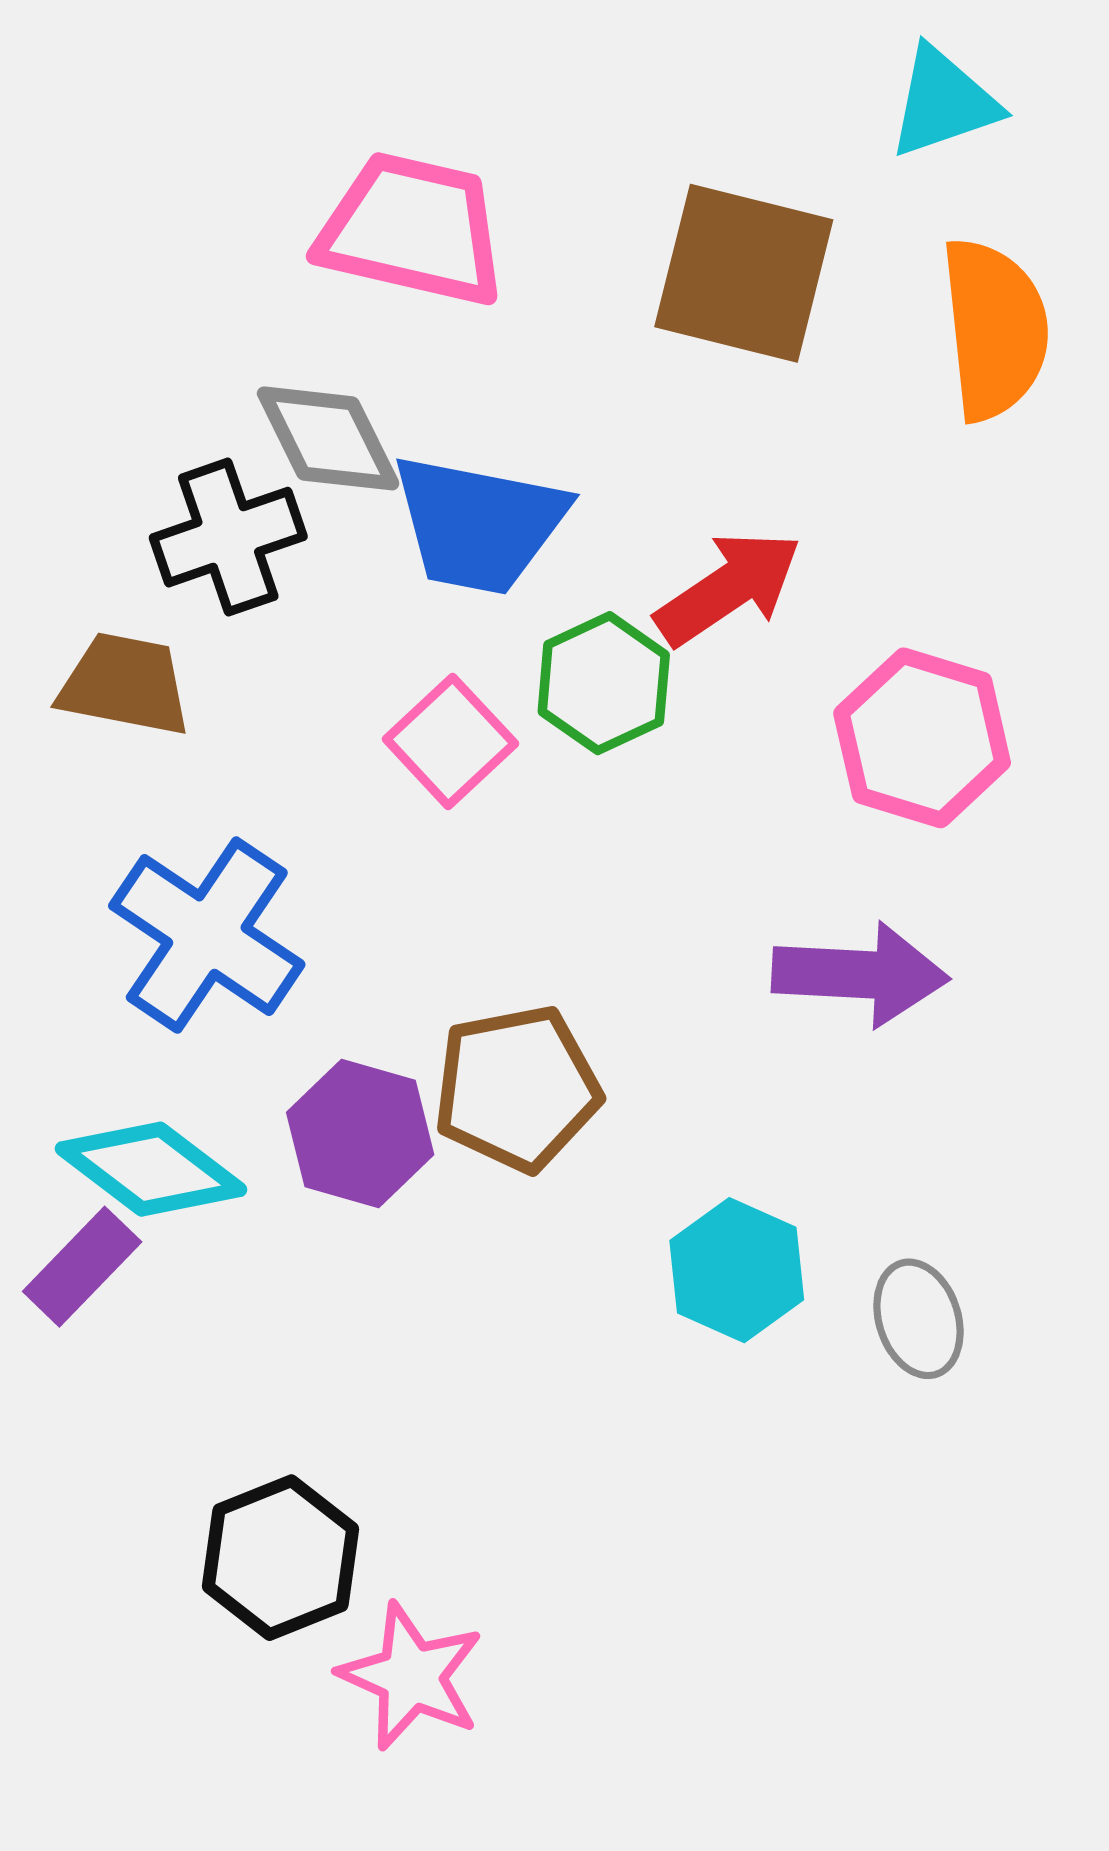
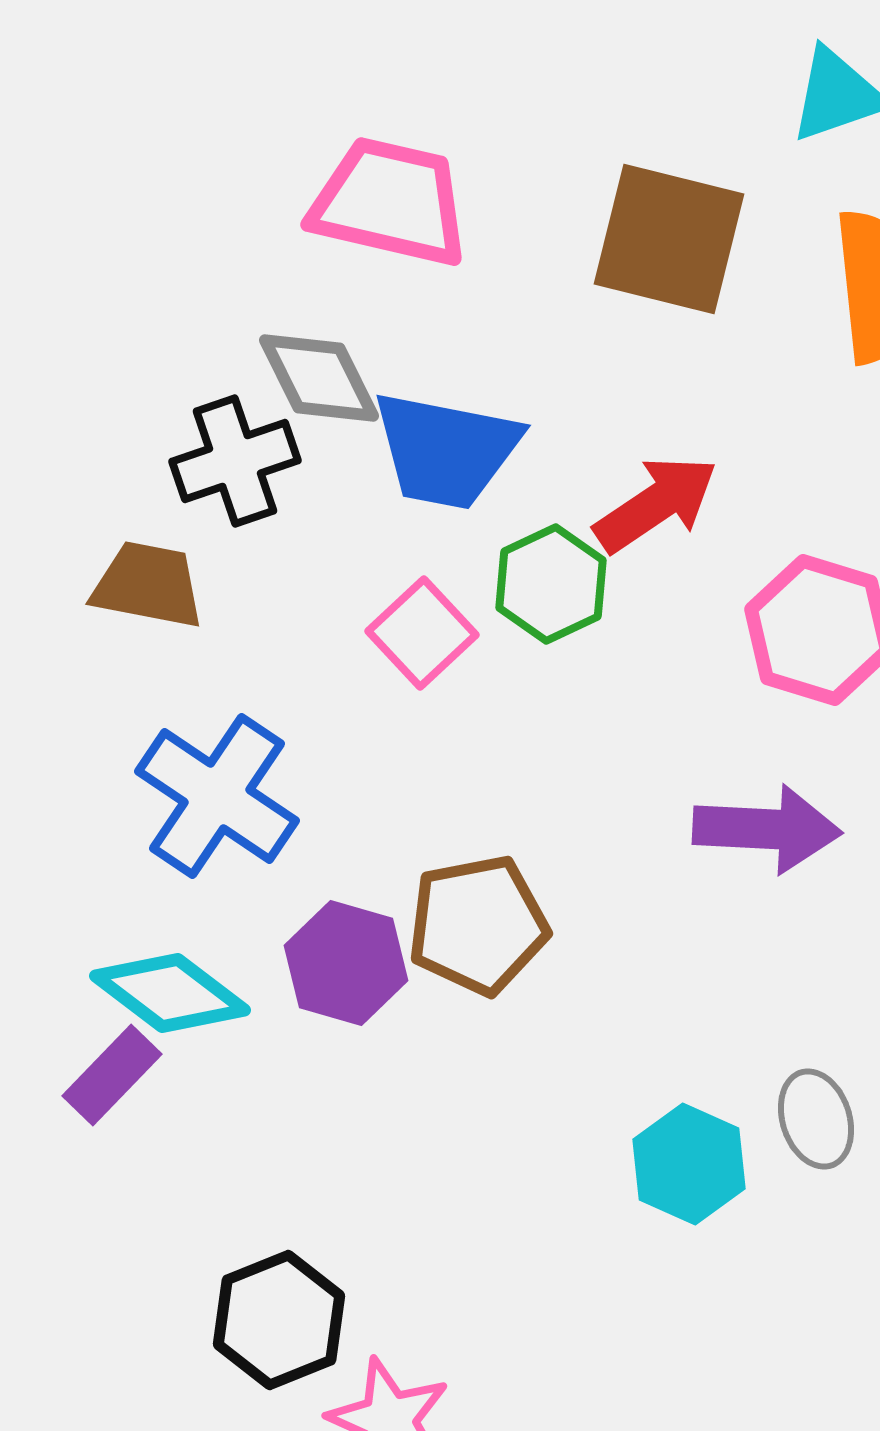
cyan hexagon: (737, 1270) -> (689, 1164), moved

